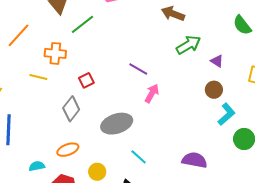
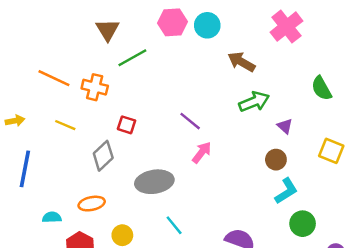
orange line: (18, 35) -> (54, 78), moved, turned 64
yellow line: (38, 77) -> (65, 125), moved
red square: (86, 80) -> (126, 125), turned 35

